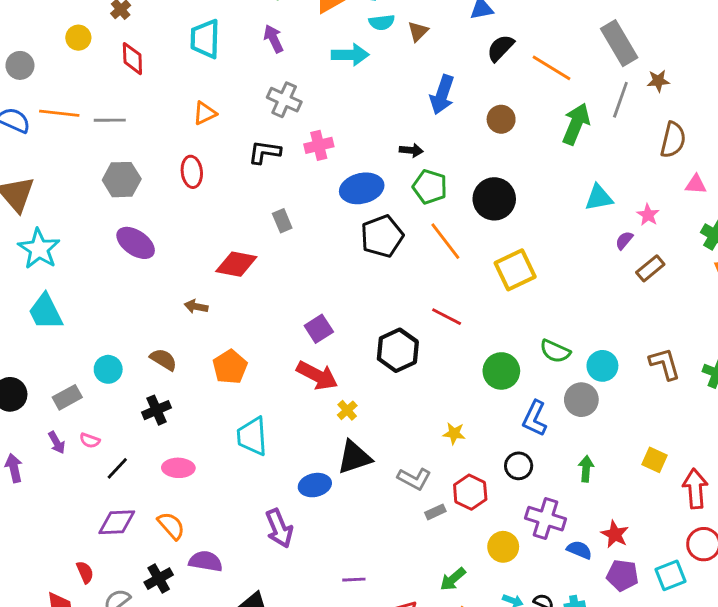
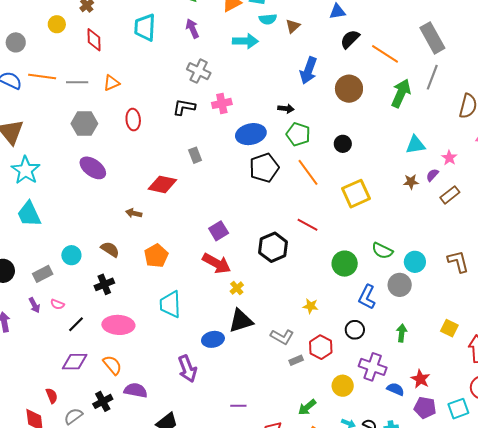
brown star: (658, 81) -> (411, 182), moved
orange triangle: (205, 113) -> (111, 83), moved
brown circle: (501, 119) -> (349, 89), size x1.4
black circle: (494, 199) -> (343, 144), size x0.6
pink ellipse: (178, 468) -> (118, 325), size x1.4

